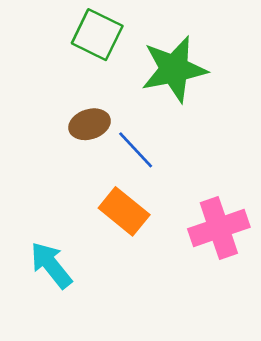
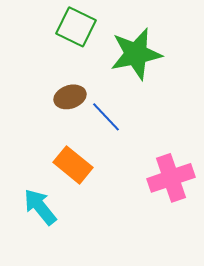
orange rectangle: (124, 211) -> (73, 165), moved

